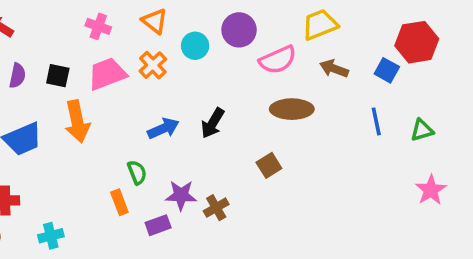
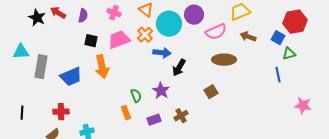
cyan circle: (195, 46) -> (169, 24), size x1.6
purple semicircle: (17, 76) -> (83, 16), moved
blue line: (376, 121) -> (278, 75), moved
blue arrow: (163, 128) -> (162, 53), moved, turned 30
green triangle: (422, 130) -> (289, 54), moved
pink star: (431, 190) -> (303, 106), turned -30
purple star: (181, 195) -> (161, 91), moved, turned 30
purple rectangle: (158, 225) -> (154, 120), moved

